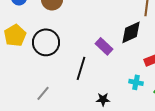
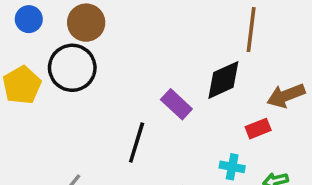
black circle: (46, 42) -> (72, 68), moved

